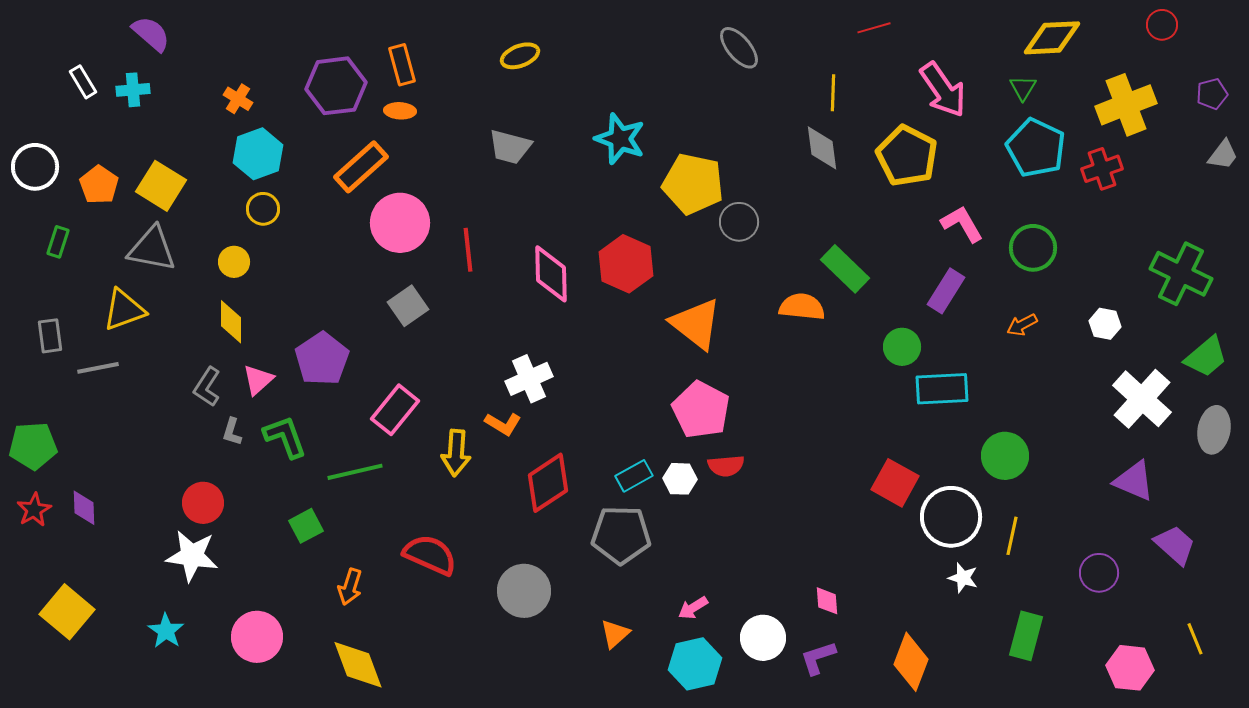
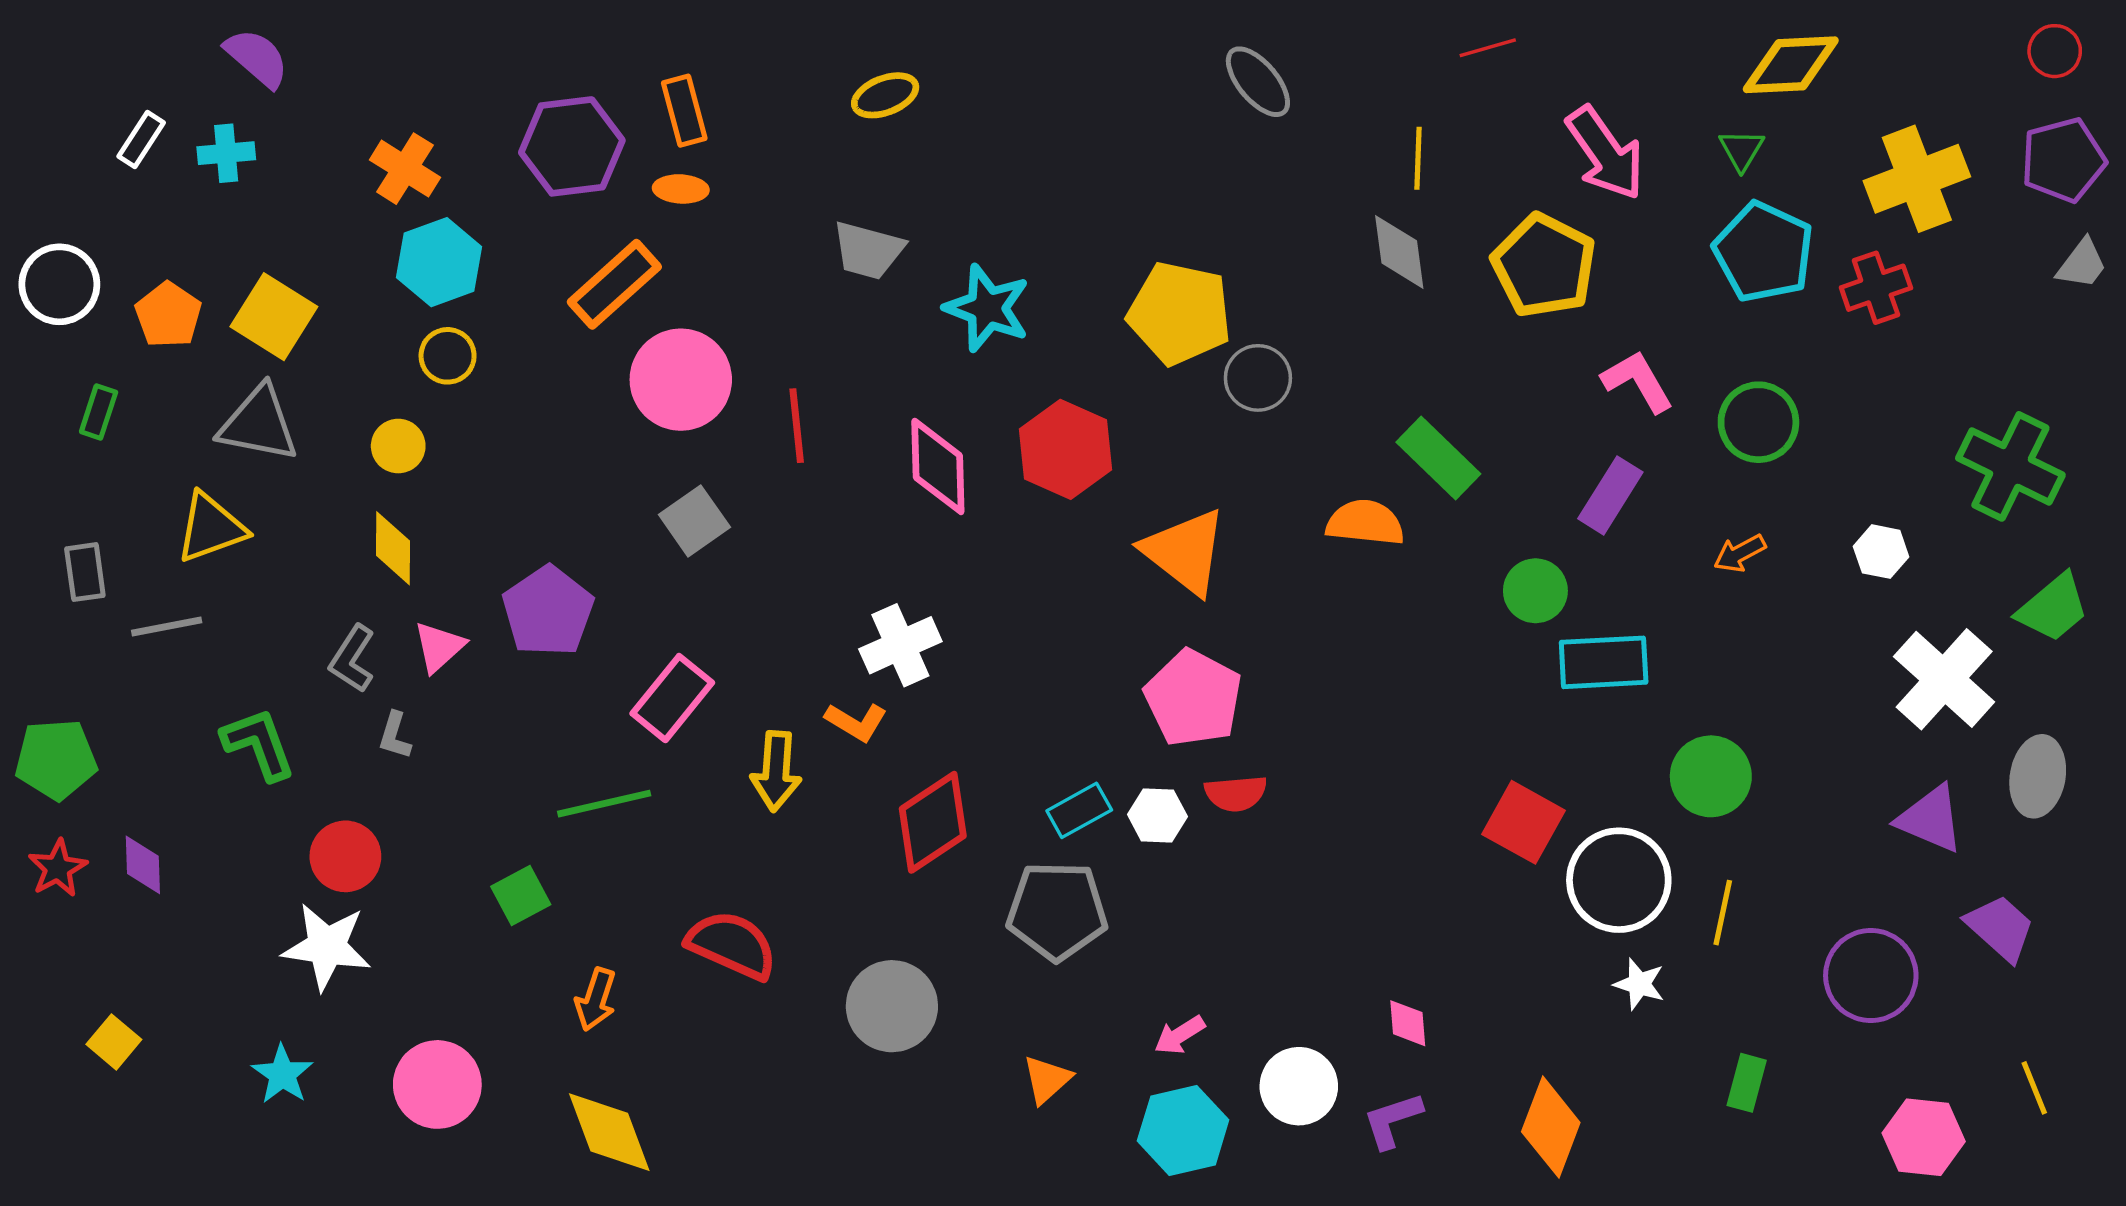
red circle: (1162, 25) -> (2055, 51), moved
white rectangle: (83, 82) -> (141, 140), turned 64
purple pentagon: (1212, 94) -> (2063, 160), size x1.6
orange cross: (238, 99) -> (405, 169), size x1.4
cyan star: (620, 139) -> (987, 308), moved
gray ellipse: (1214, 430) -> (2038, 776), moved
green L-shape: (285, 437) -> (259, 744), moved
purple circle: (1099, 573) -> (1871, 976), size x1.4
yellow square: (67, 612) -> (114, 1042), size x0.6
green rectangle: (1026, 636) -> (1747, 1083), size x0.7

